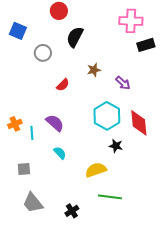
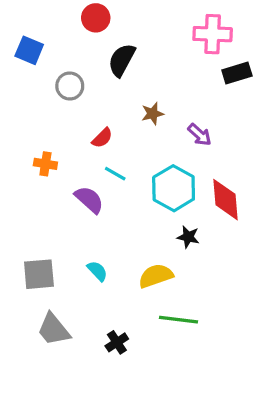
orange cross: (15, 124) -> (45, 164), moved, turned 32
cyan line: (32, 133) -> (115, 174), moved, turned -56
cyan semicircle: (60, 153) -> (97, 271), moved
gray square: (24, 169) -> (39, 274), size x1.5

